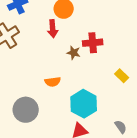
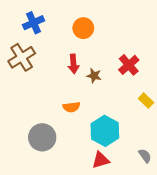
red arrow: (53, 29) -> (74, 64), moved
red cross: (93, 43) -> (129, 65), moved, turned -36

